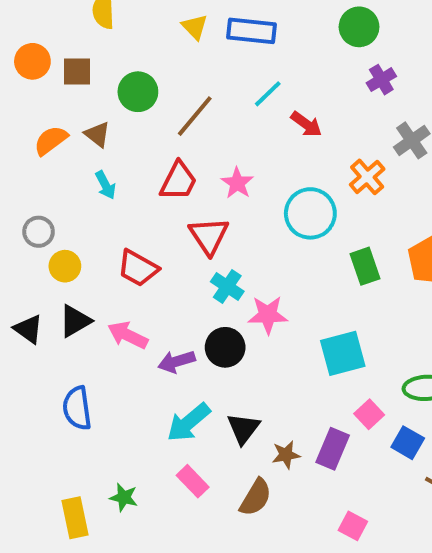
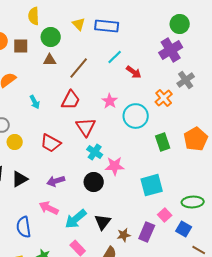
green circle: (359, 27) -> (180, 24), moved
purple cross: (381, 80) -> (171, 50), size x1.6
green circle: (138, 92) -> (51, 37), moved
brown triangle: (97, 134) -> (50, 60), moved, turned -40
pink star: (237, 183) -> (110, 101), moved
black triangle: (75, 321) -> (20, 179), moved
pink arrow: (128, 335) -> (49, 208), moved
purple arrow: (176, 362) -> (56, 181), moved
blue semicircle: (77, 408) -> (24, 227), moved

